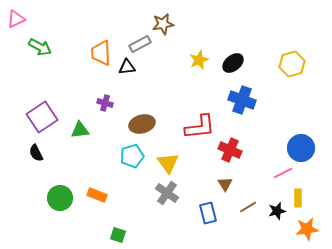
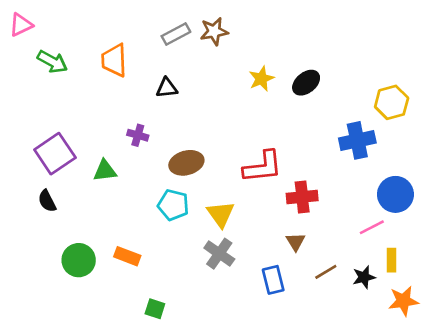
gray rectangle: (140, 44) -> (176, 34), moved
orange trapezoid: (101, 53) -> (114, 60), moved
yellow hexagon: (292, 64) -> (392, 102), moved
blue cross: (242, 100) -> (357, 140), moved, turned -32
red cross: (230, 150) -> (302, 197), turned -30
cyan pentagon: (132, 156) -> (173, 205), turned 30

